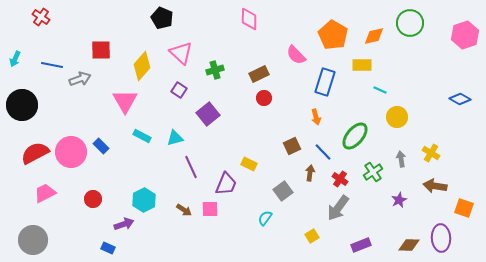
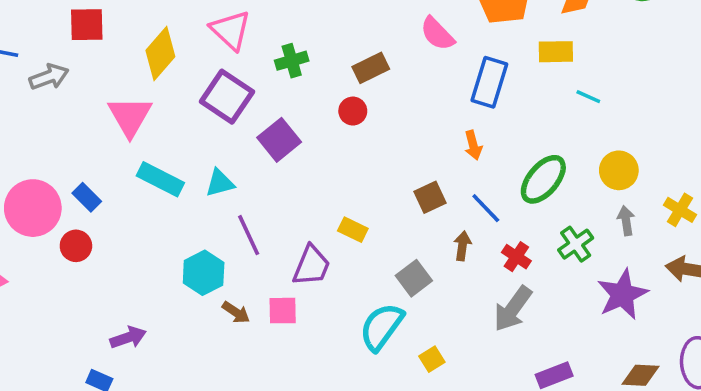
purple square: (179, 90) -> (227, 97), size x1.8
red circle: (264, 98) -> (353, 111), moved
yellow circle: (397, 117) -> (619, 170), moved
cyan rectangle: (142, 136) -> (160, 179), size x1.4
red circle: (93, 199) -> (76, 246), moved
cyan hexagon: (144, 200) -> (204, 273), moved
purple star: (399, 200) -> (622, 294), size x1.8
cyan semicircle: (265, 218) -> (382, 327), size x1.8
yellow square: (312, 236) -> (432, 359), moved

